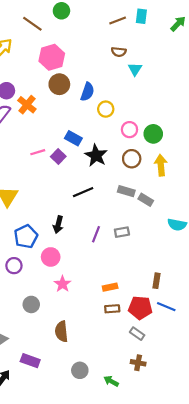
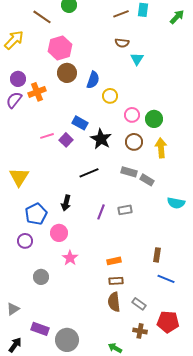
orange cross: (27, 105) -> (37, 92), turned 30
red pentagon: (140, 308) -> (168, 322), moved
brown semicircle: (61, 331) -> (114, 302), moved
gray circle: (80, 370) -> (67, 340), moved, size x1.5

